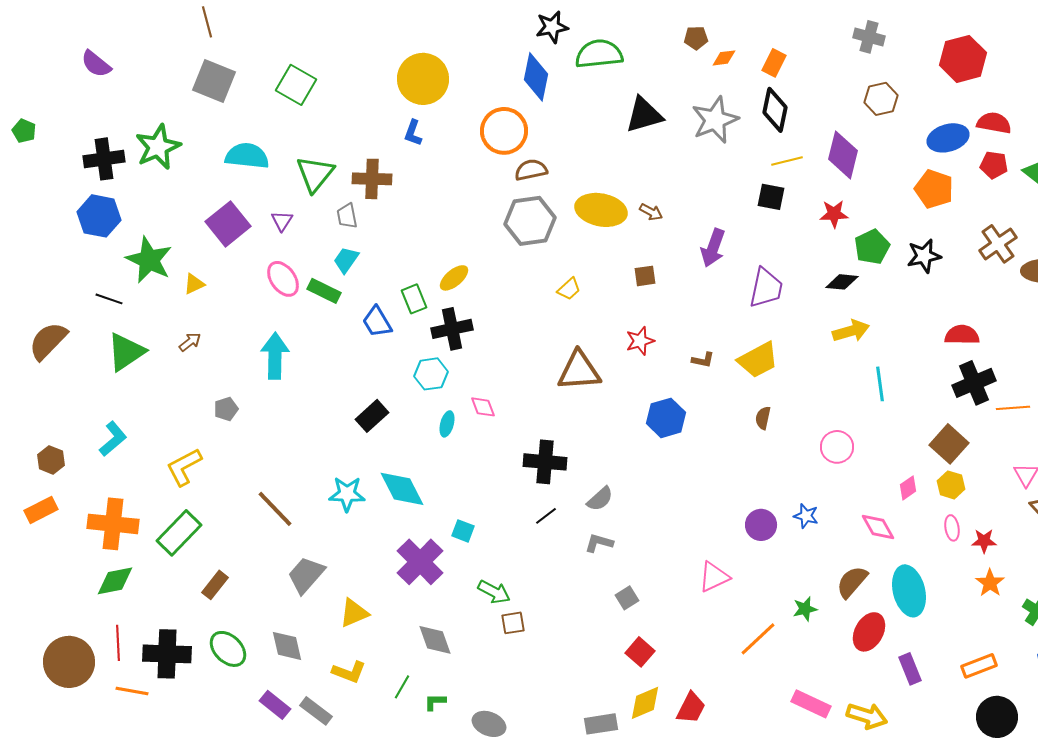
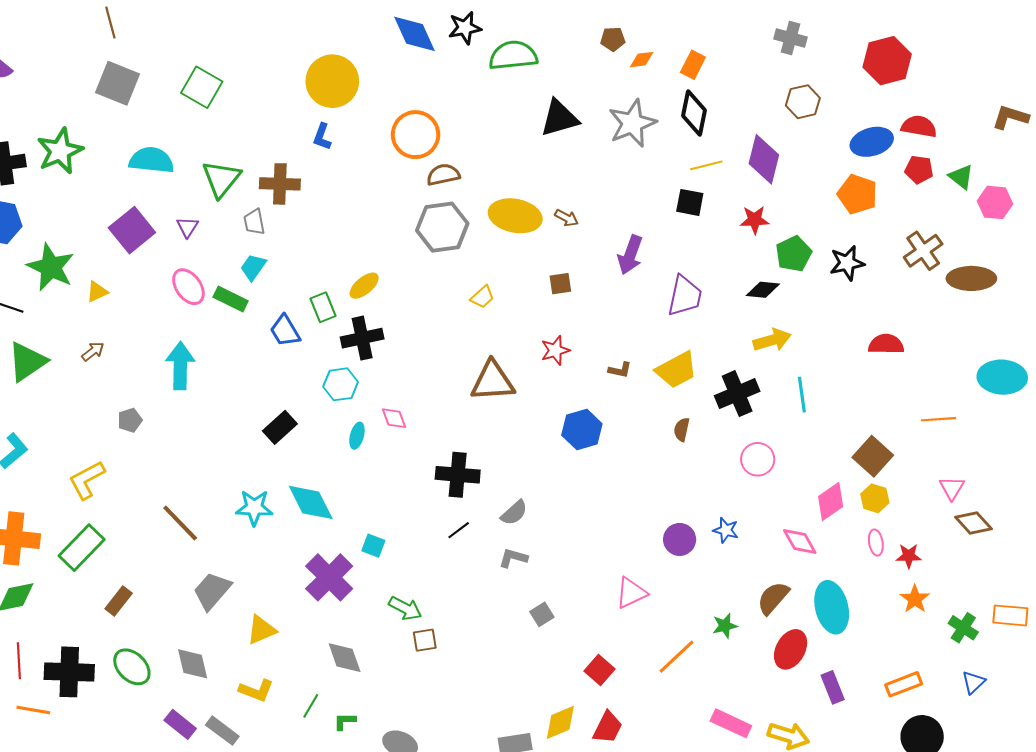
blue diamond: (536, 77) -> (414, 34), moved, turned -36
black cross: (974, 383) -> (737, 394), moved
pink diamond: (908, 488) -> (831, 501), size x1.5
red square: (640, 652) -> (599, 670), moved

